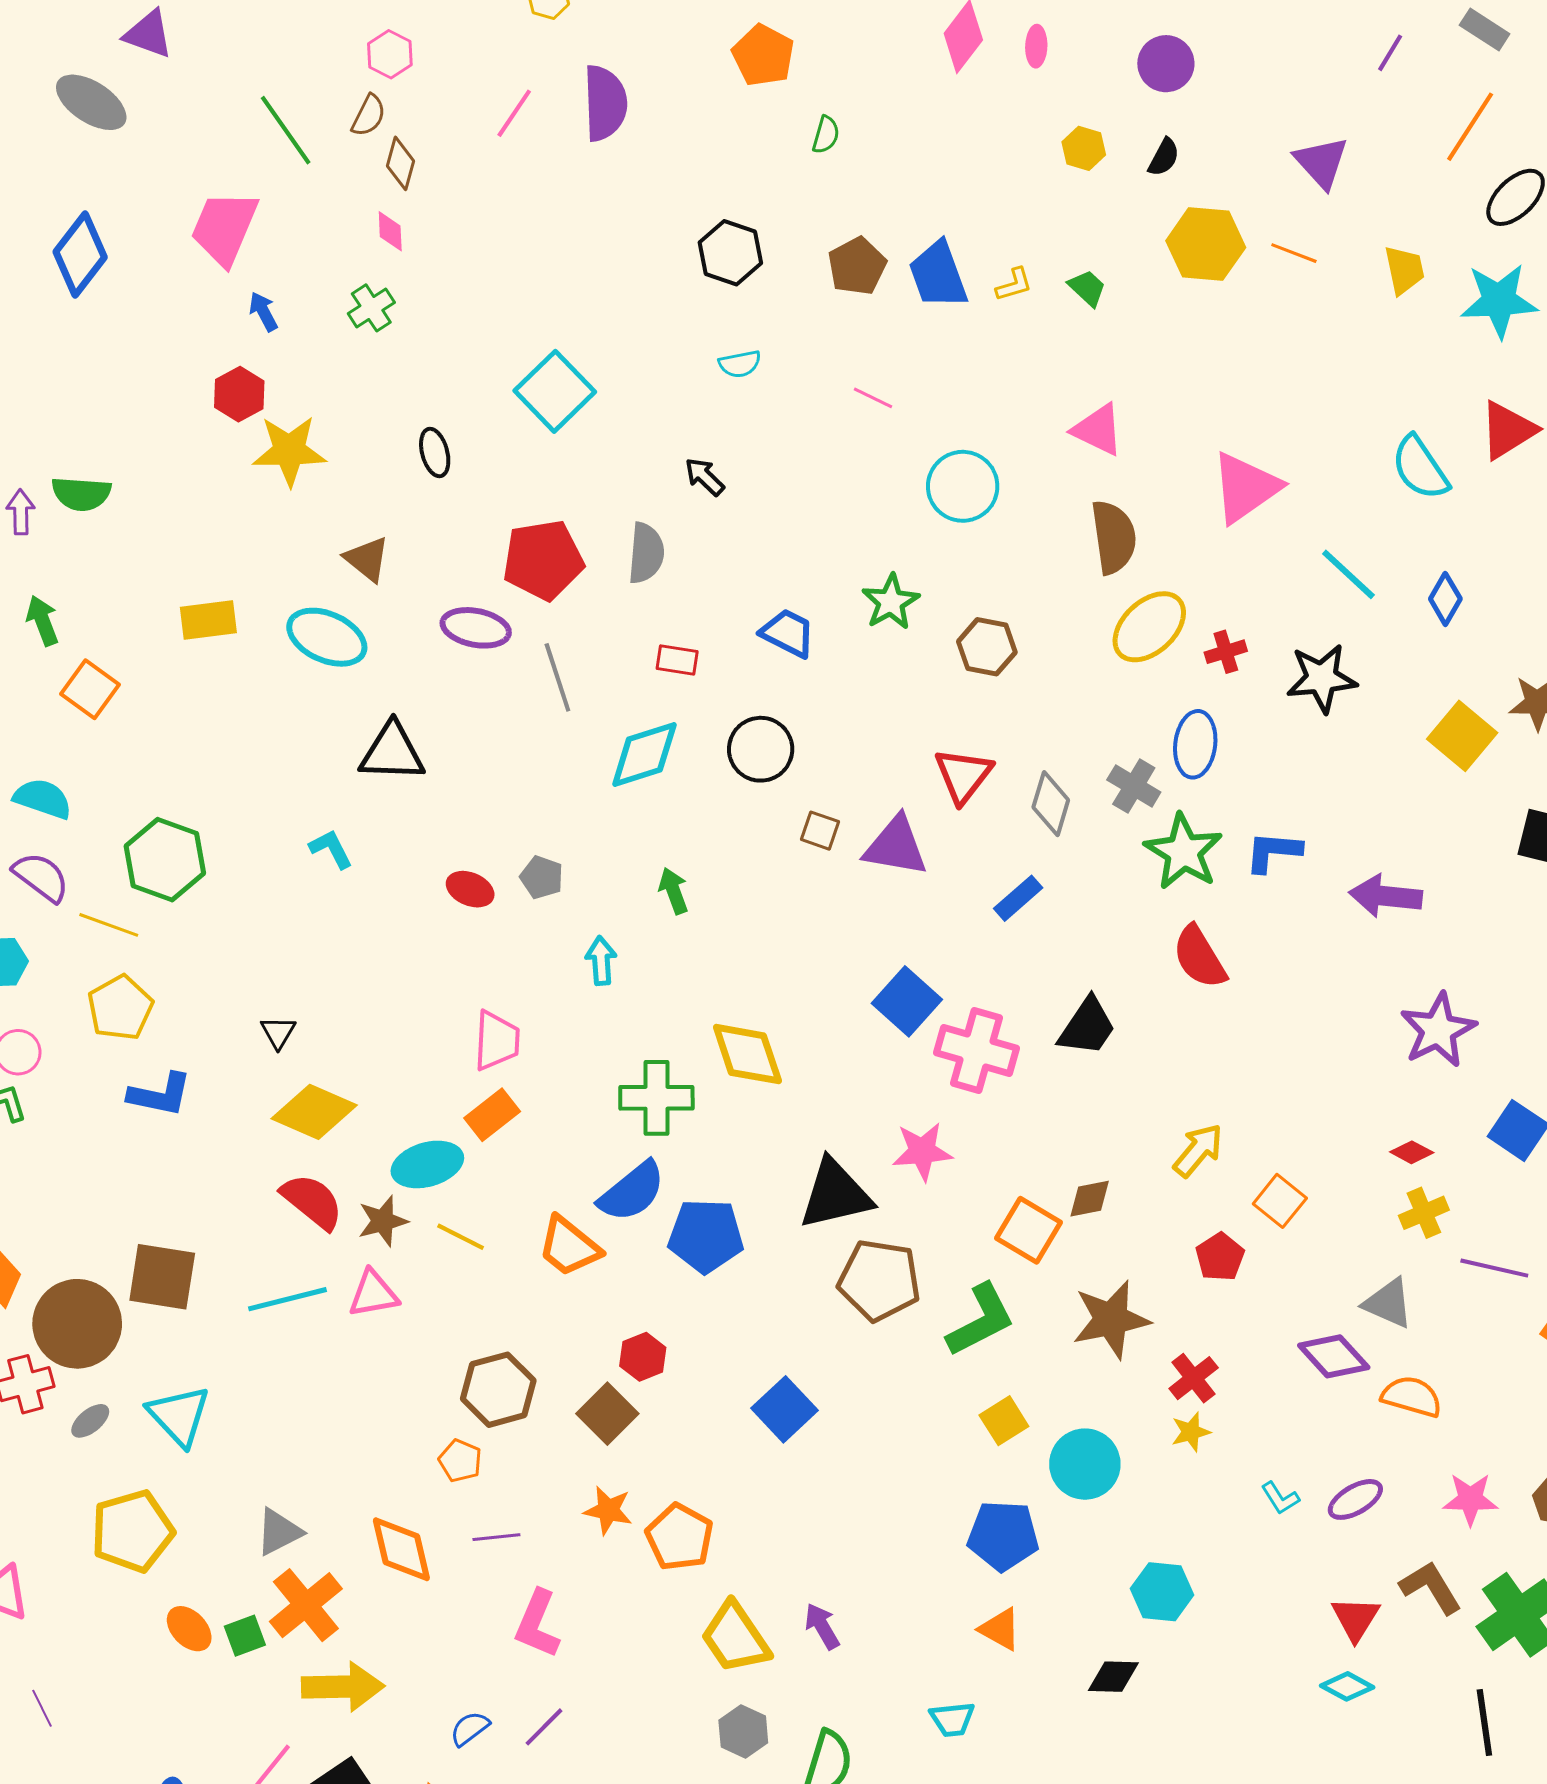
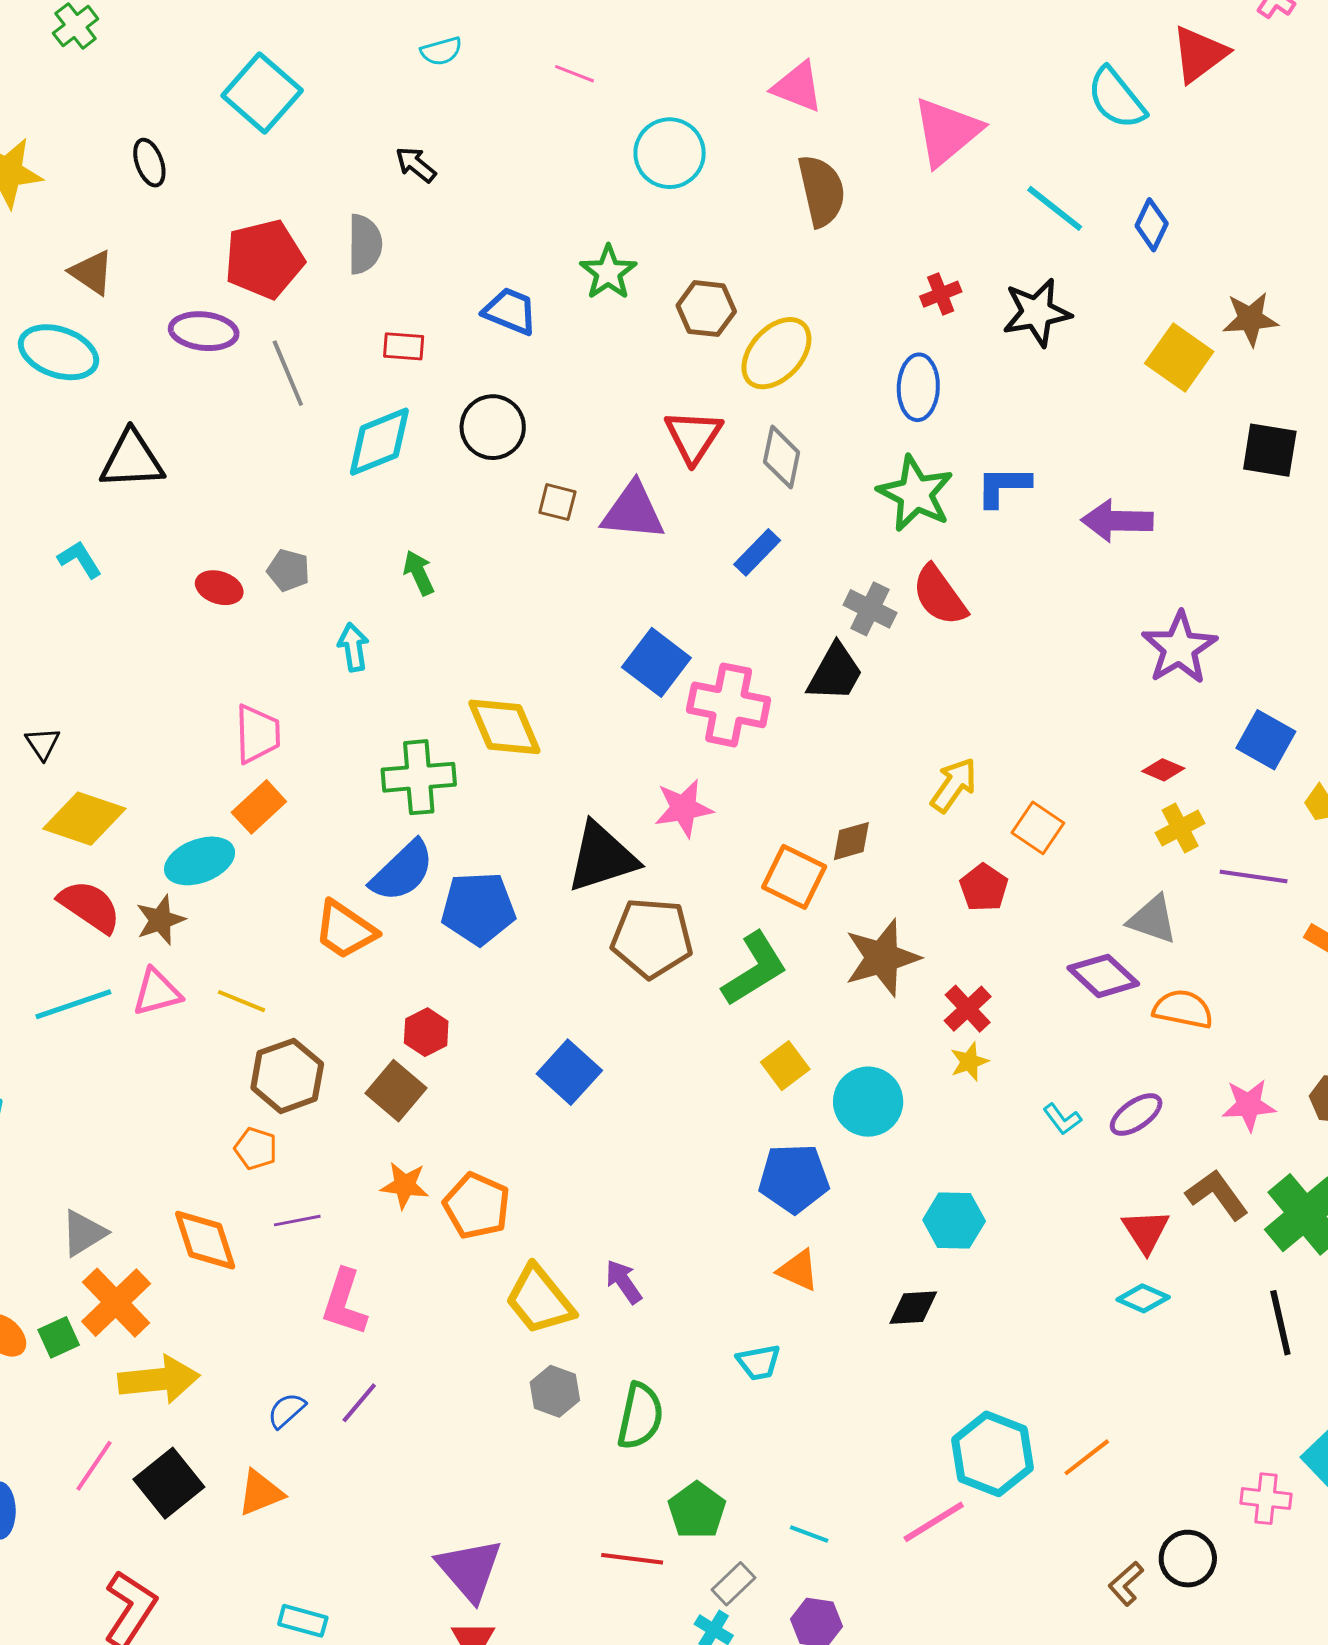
yellow ellipse: (1149, 627) -> (776, 353), moved
gray cross: (1134, 786) -> (870, 609), moved
yellow line: (461, 1237) -> (241, 1001), moved

